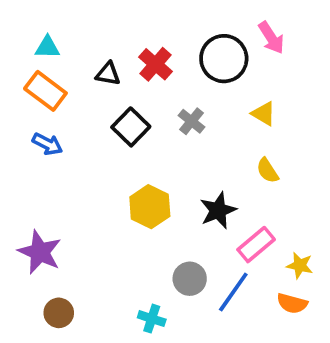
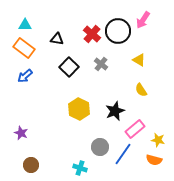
pink arrow: (271, 38) -> (143, 20), turned 66
red cross: (156, 64) -> (92, 34), moved
blue arrow: (47, 144) -> (25, 76), turned 112
purple star: (40, 252) -> (21, 133), size x0.6

